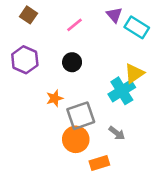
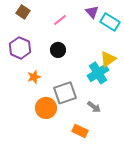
orange star: (55, 98) -> (34, 77), moved
orange circle: (76, 139) -> (46, 108), moved
orange rectangle: (99, 163) -> (80, 131), turned 42

